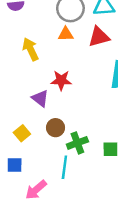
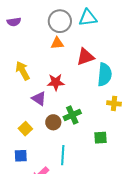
red triangle: (99, 37) -> (85, 57), moved
yellow arrow: (31, 49) -> (23, 71), moved
green cross: (77, 143) -> (72, 115), moved

